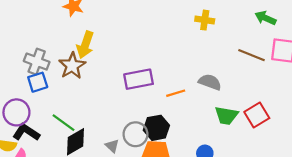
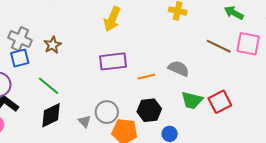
yellow arrow: (85, 45) -> (112, 19), moved
brown star: (72, 66) -> (53, 45), size x0.7
green line: (64, 123) -> (49, 86), moved
black hexagon: (156, 128) -> (149, 110), moved

